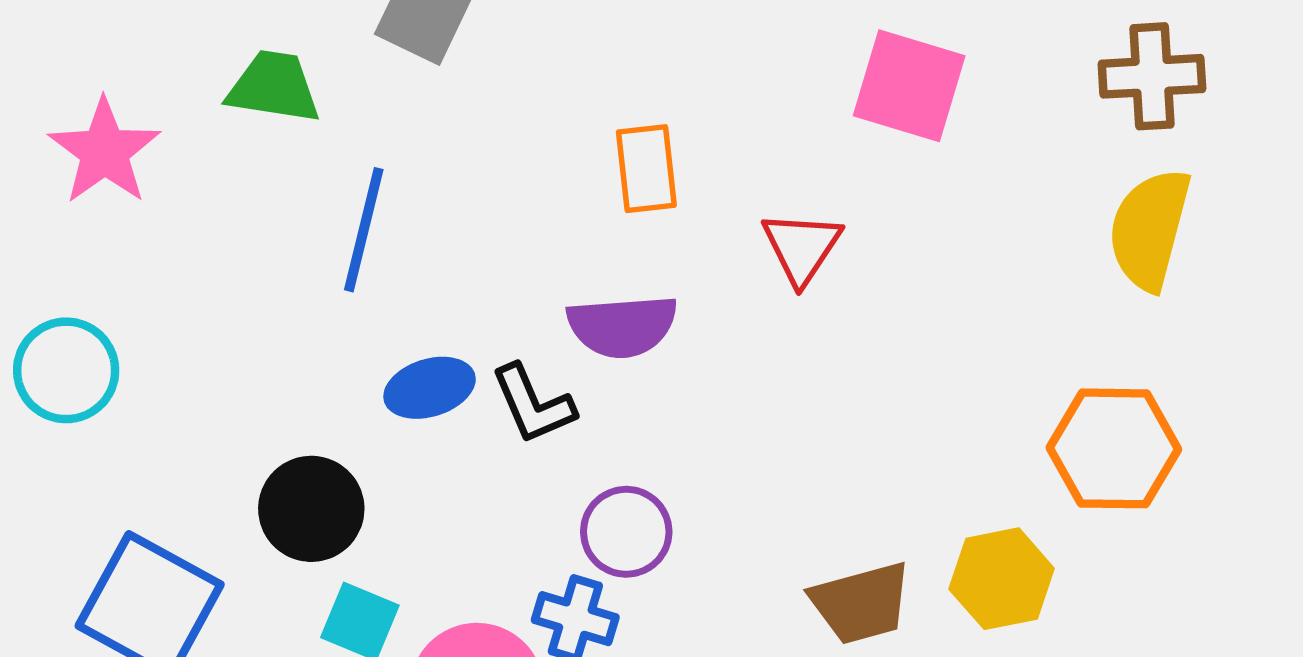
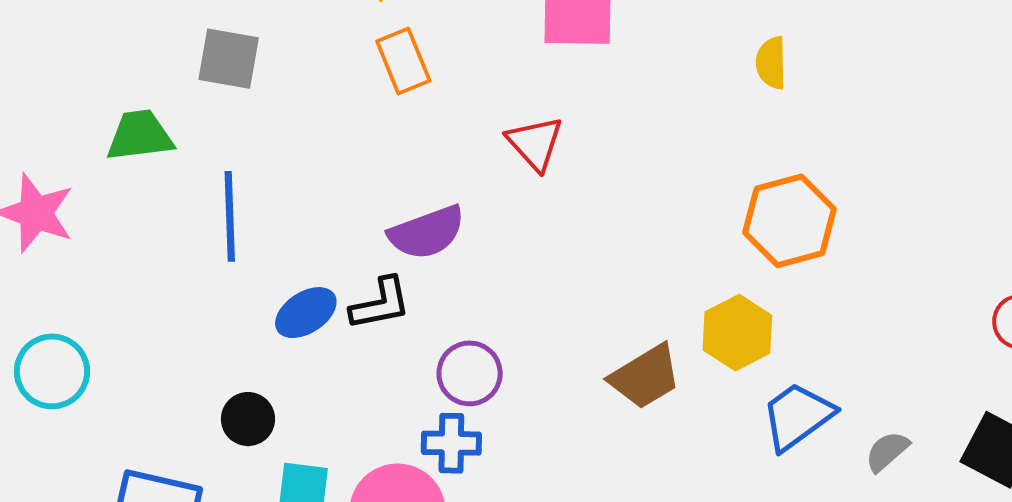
orange rectangle: (646, 169) -> (403, 61), moved
yellow semicircle: (1149, 229) -> (771, 63), size x0.6
black L-shape: (533, 404) -> (380, 304), turned -62
black circle: (311, 509) -> (248, 419), size x0.7

